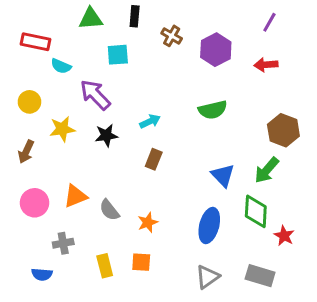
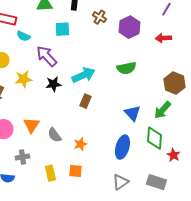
cyan arrow: (150, 121) -> (83, 75), size x1.6
orange triangle: (75, 196) -> (31, 125), turned -36

